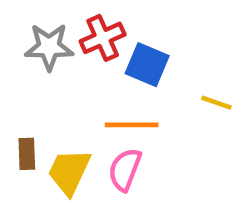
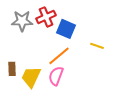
orange line: (132, 125) -> (59, 56), turned -40

